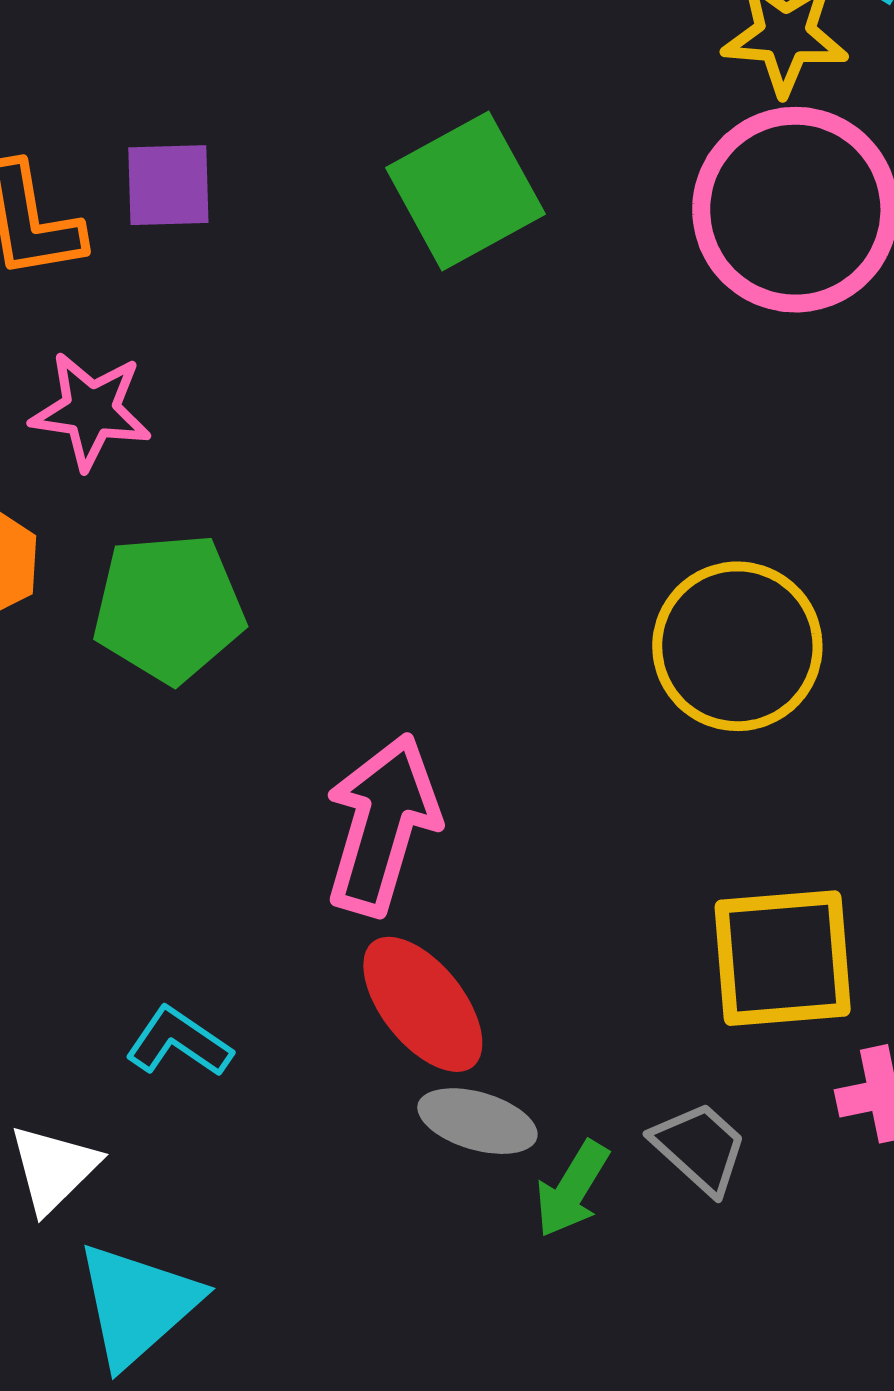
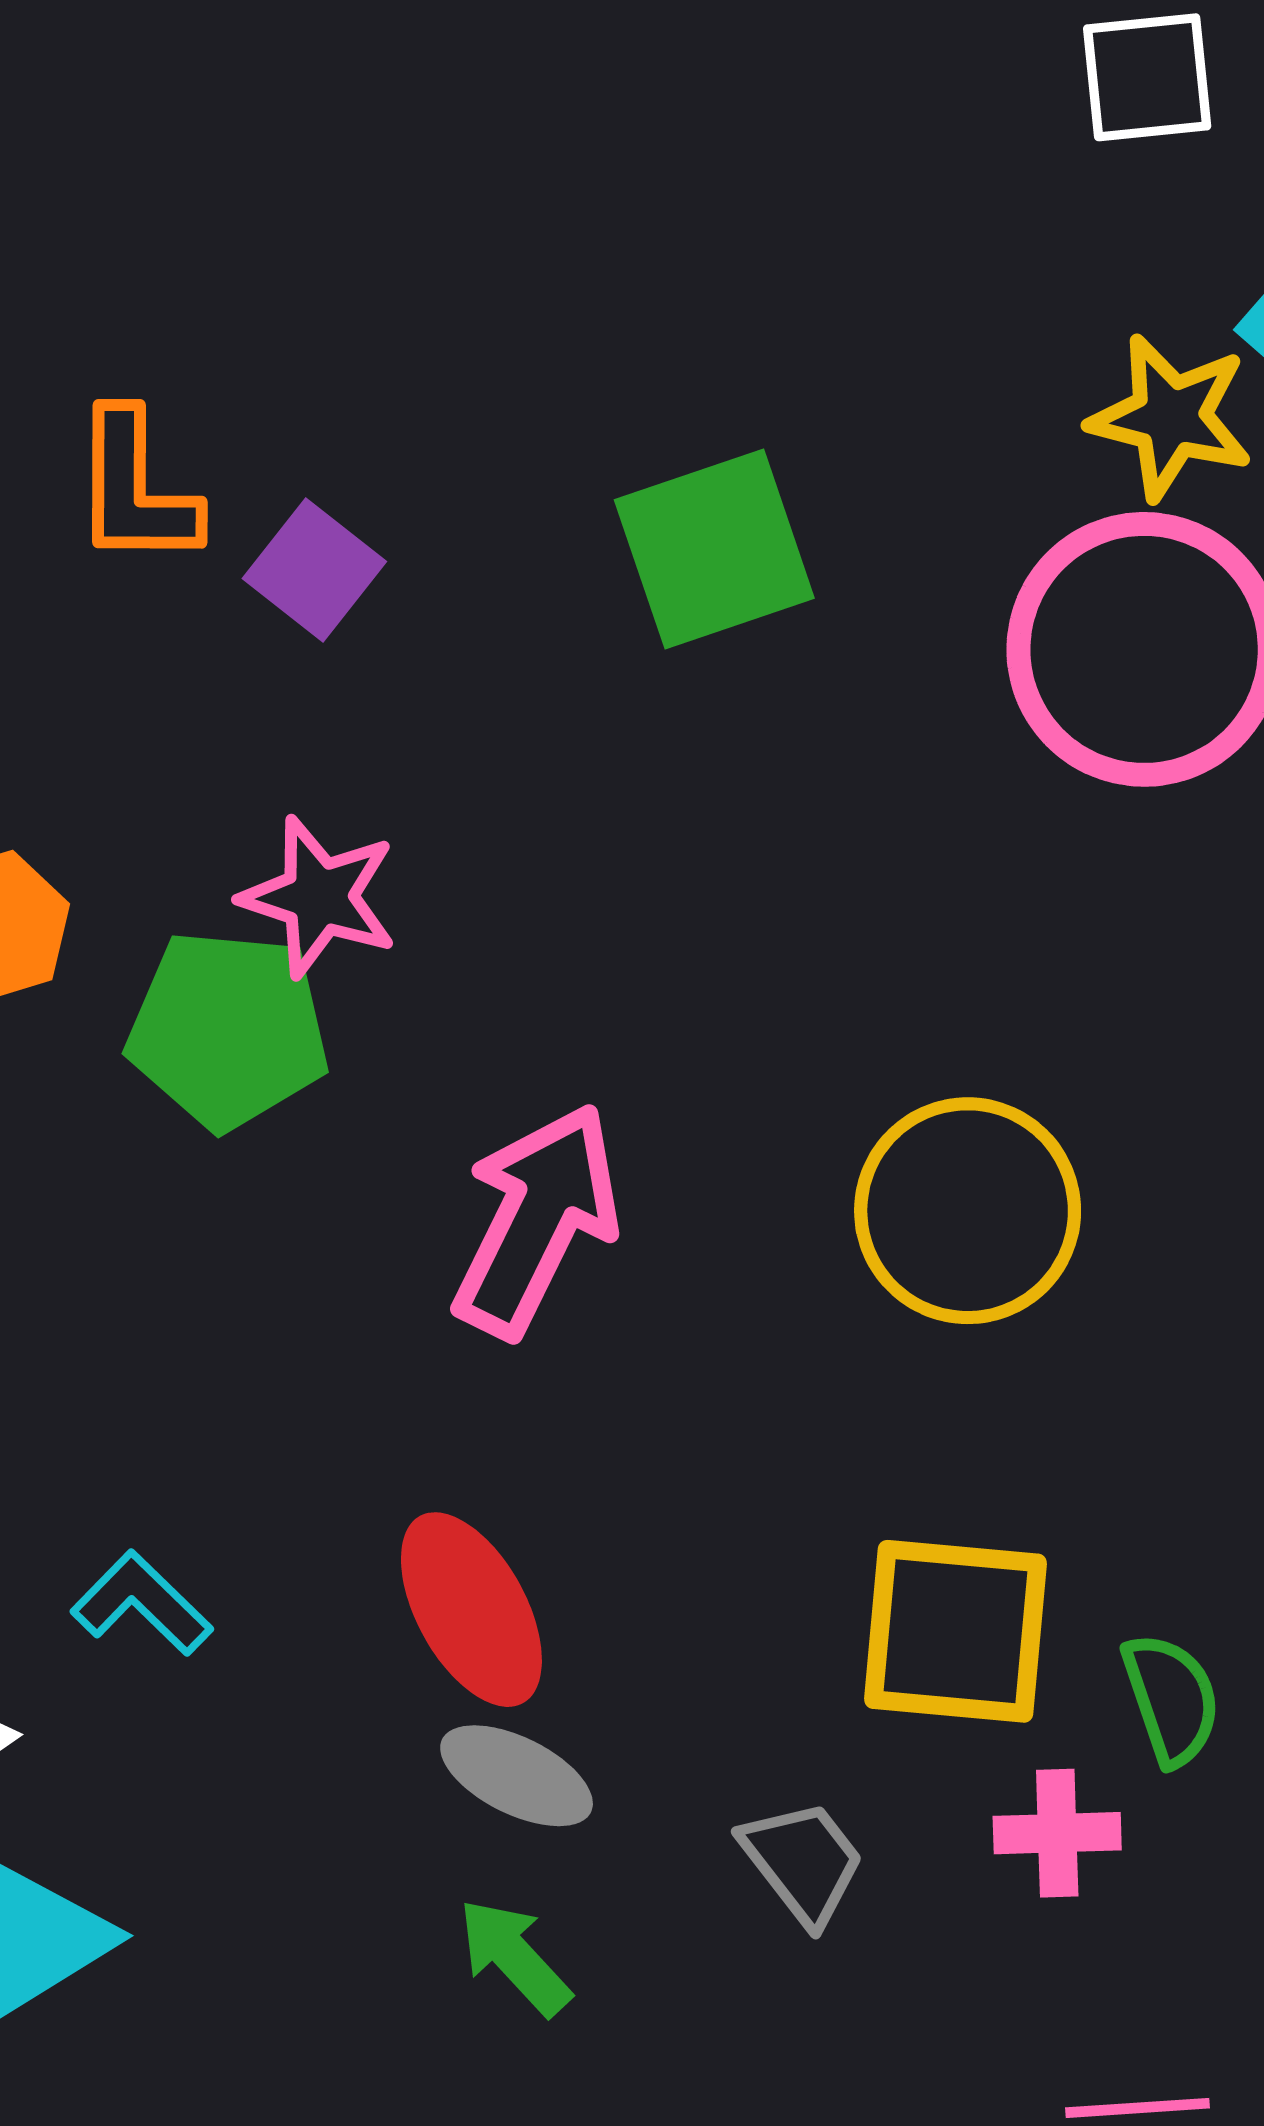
purple square: (168, 185) -> (314, 570), moved, turned 30
pink star: (91, 411) -> (319, 897), moved
pink arrow: (382, 825) -> (537, 1220), moved
green arrow: (572, 1189) -> (514, 1957), moved, turned 96

